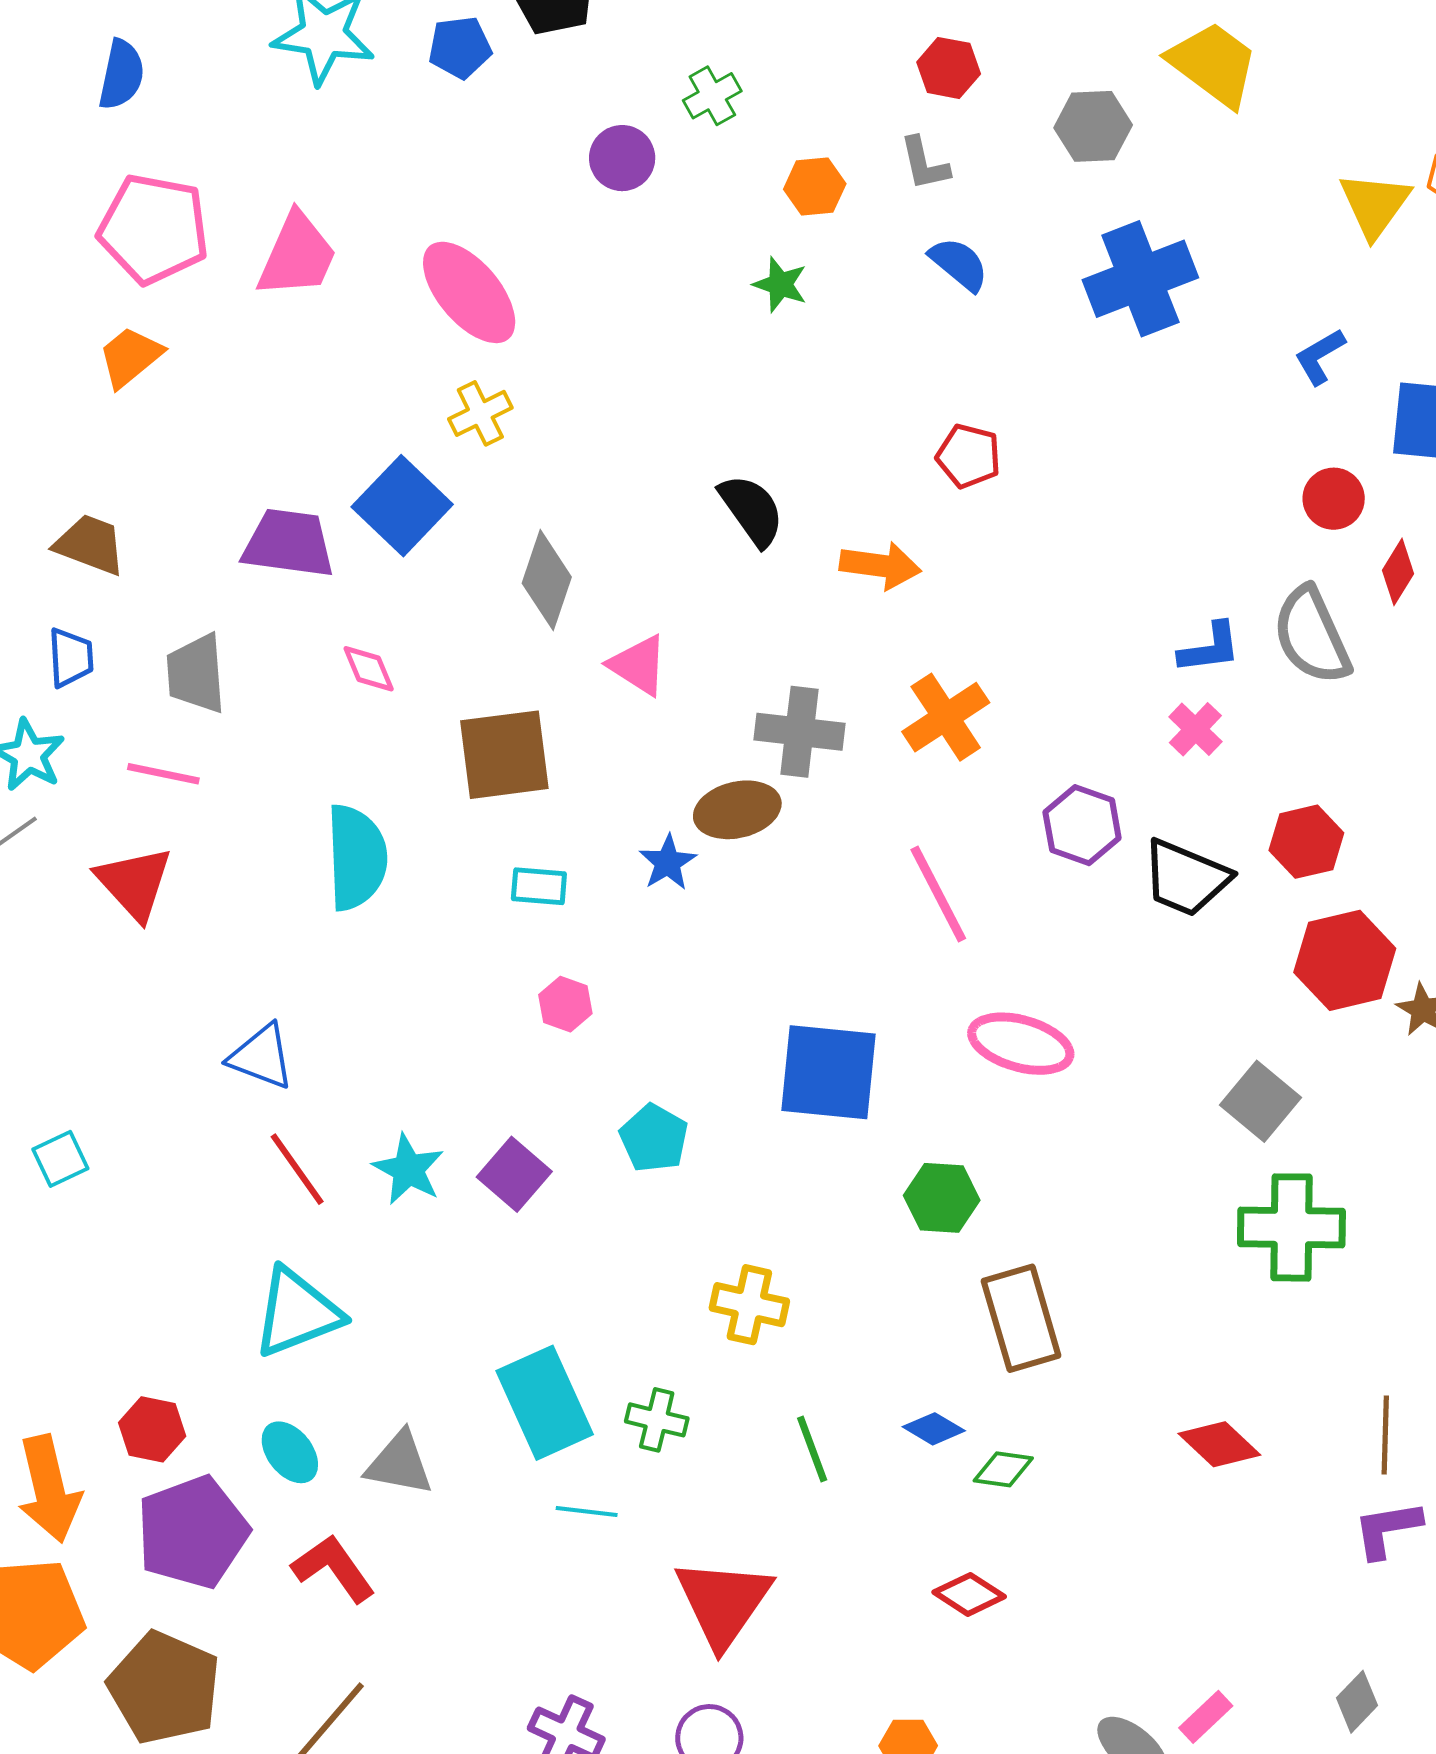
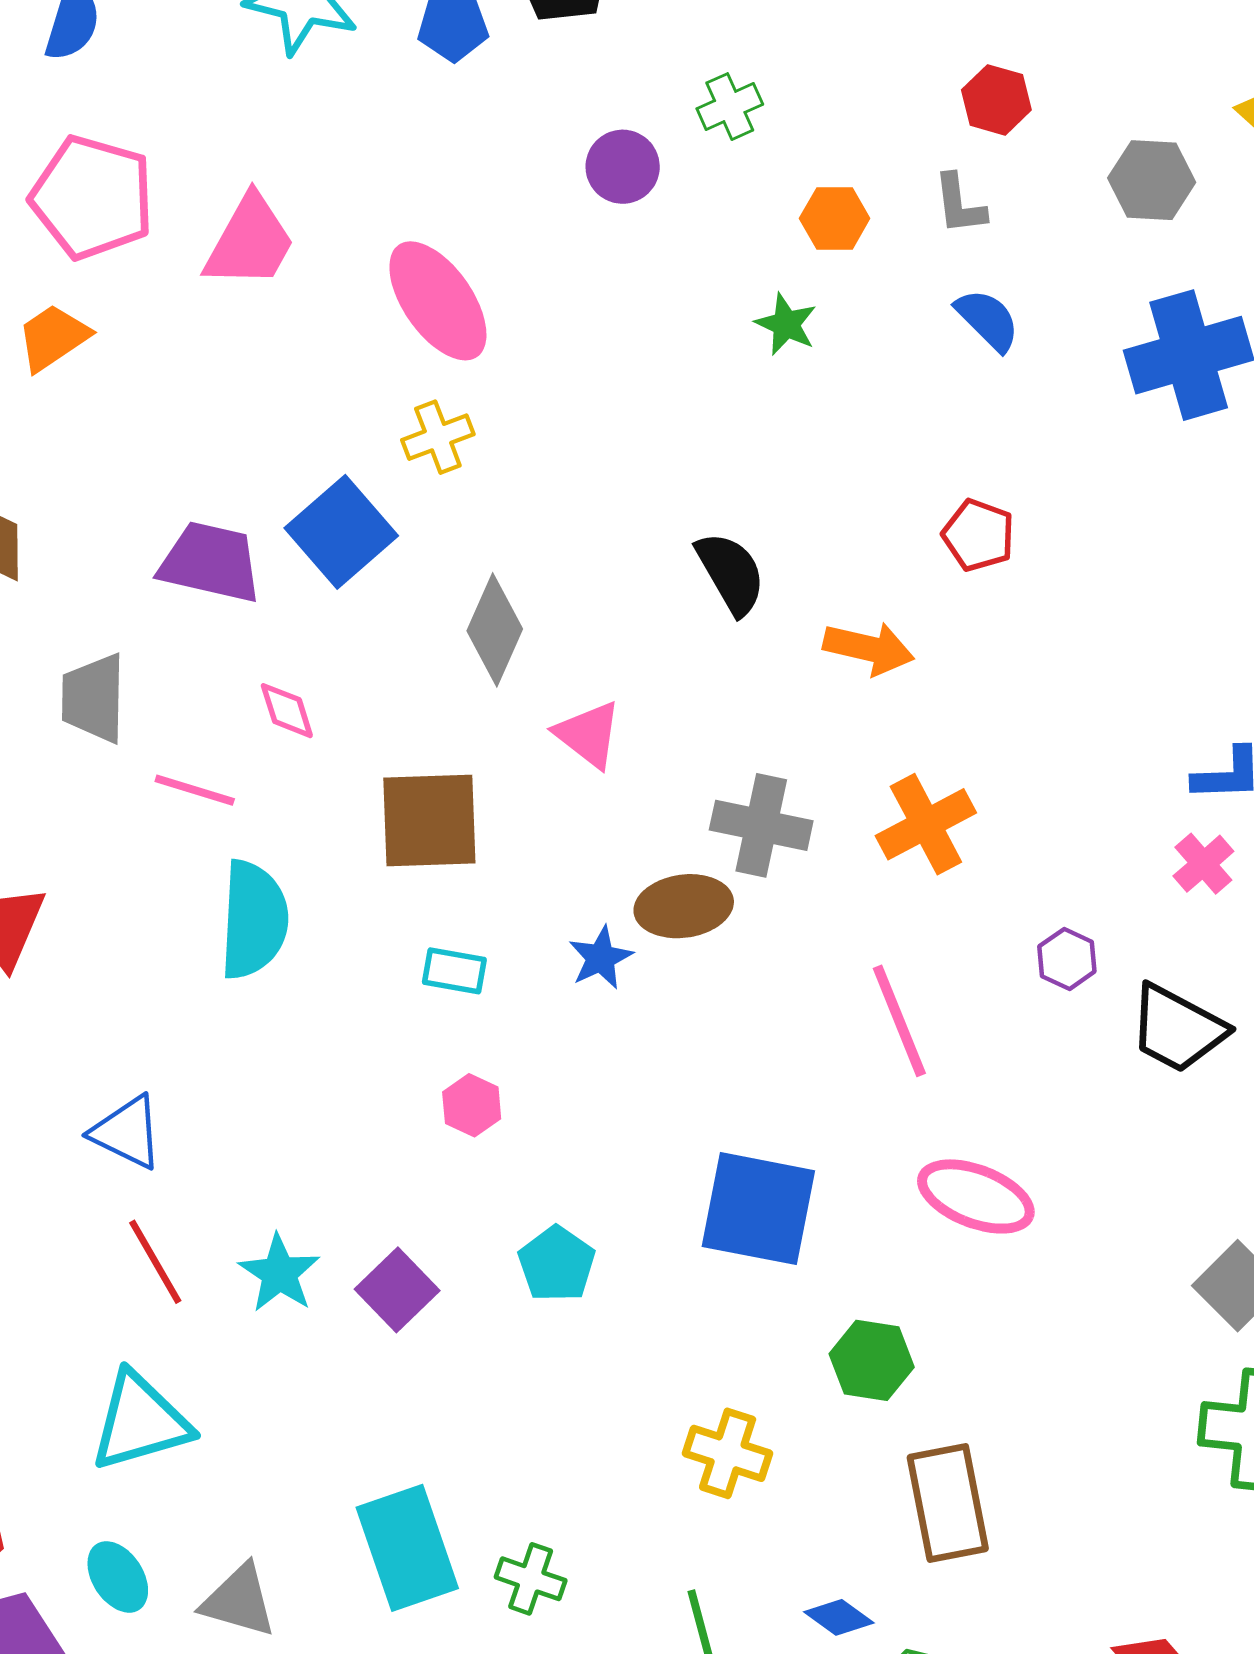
pink line: (163, 774) -> (195, 790), moved
purple hexagon: (1082, 825) -> (1067, 959), size x0.7
yellow cross: (749, 1305) -> (728, 1453), moved

